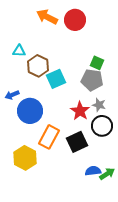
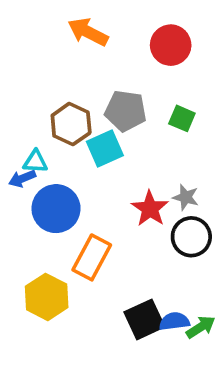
red circle: (75, 20) -> (171, 45), moved
cyan triangle: (19, 51) -> (35, 162), moved
gray pentagon: (92, 80) -> (126, 111), moved
black square: (77, 142) -> (144, 319), moved

